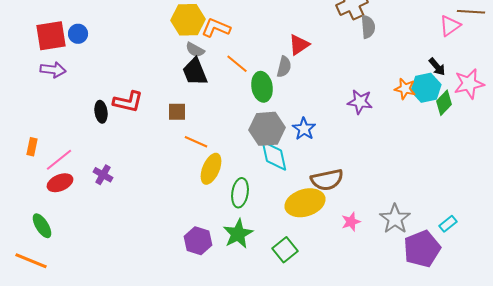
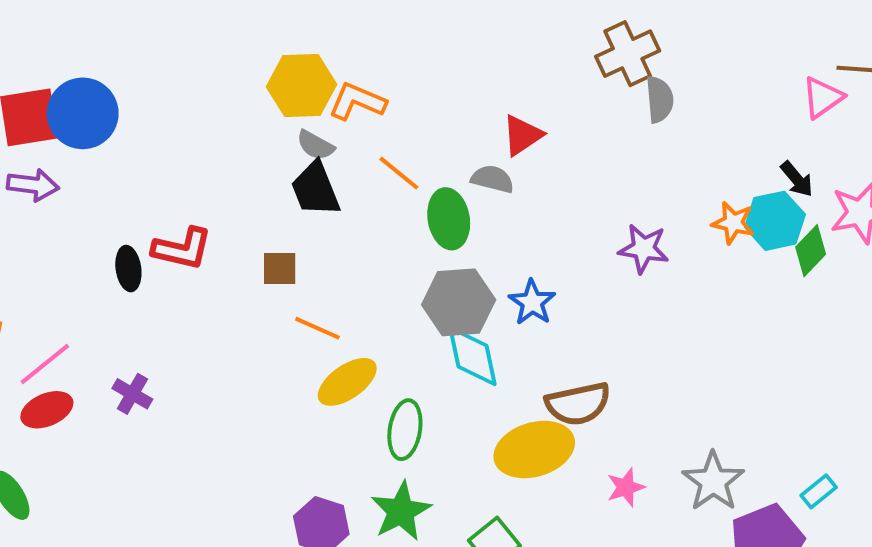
blue circle: (78, 34) -> (83, 113), size x1.8
gray semicircle: (284, 67) -> (492, 179), turned -90
yellow ellipse: (211, 169) -> (347, 382), turned 32

